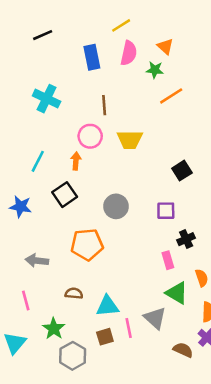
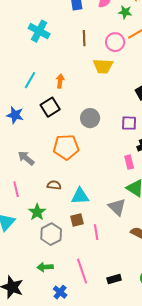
pink circle: (90, 136) -> (115, 42), moved
gray arrow: (37, 261) -> (26, 158), turned 30
pink line: (129, 328) -> (96, 232), moved

